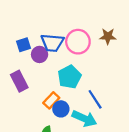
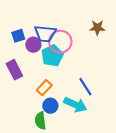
pink circle: (78, 42) -> (60, 42), moved
cyan pentagon: (69, 77) -> (52, 56), moved
blue circle: (61, 109) -> (50, 106), moved

